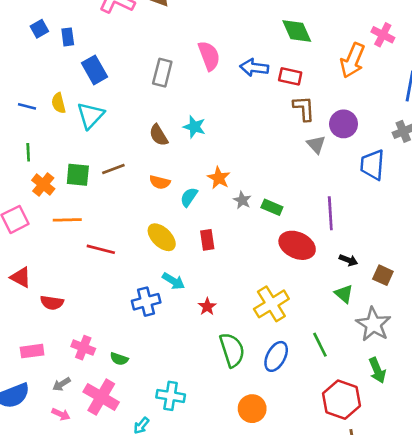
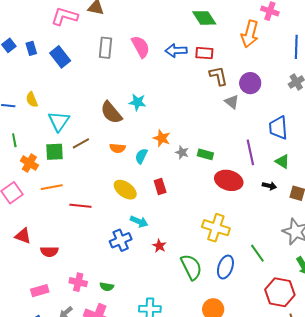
blue rectangle: (94, 70) -> (60, 57), moved
gray rectangle: (162, 73) -> (105, 48), moved
cyan triangle: (90, 115) -> (59, 121), moved
brown semicircle: (159, 135) -> (111, 113), size x1.4
blue trapezoid: (372, 165) -> (278, 128), moved
green triangle: (344, 294) -> (282, 162), moved
yellow cross: (271, 304) -> (216, 228), turned -32
red star: (207, 307) -> (159, 246), moved

